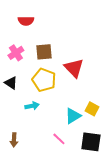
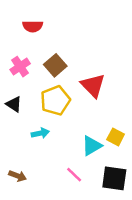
brown square: (44, 52) -> (55, 65), turned -36
yellow pentagon: (44, 80) -> (55, 101), turned 30
brown arrow: (14, 140) -> (18, 176), turned -72

